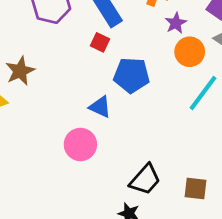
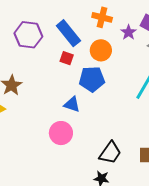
purple star: (176, 23) -> (129, 32), moved
orange circle: (190, 52) -> (101, 50), moved

